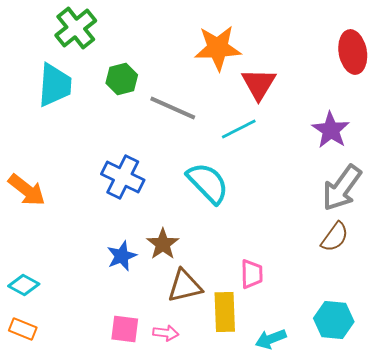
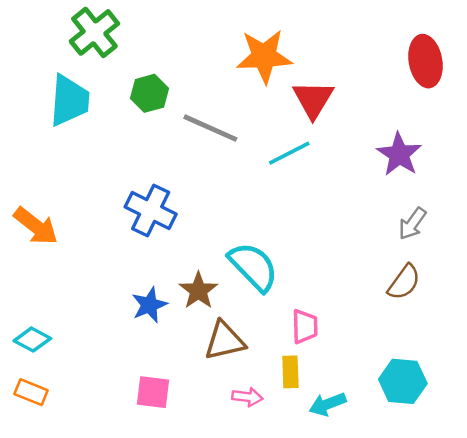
cyan semicircle: (208, 183) -> (253, 267), moved
gray arrow: (342, 188) -> (412, 224), size x0.6
yellow rectangle: (225, 312) -> (290, 372), moved, size x0.7
pink arrow: (166, 333) -> (247, 397), moved

